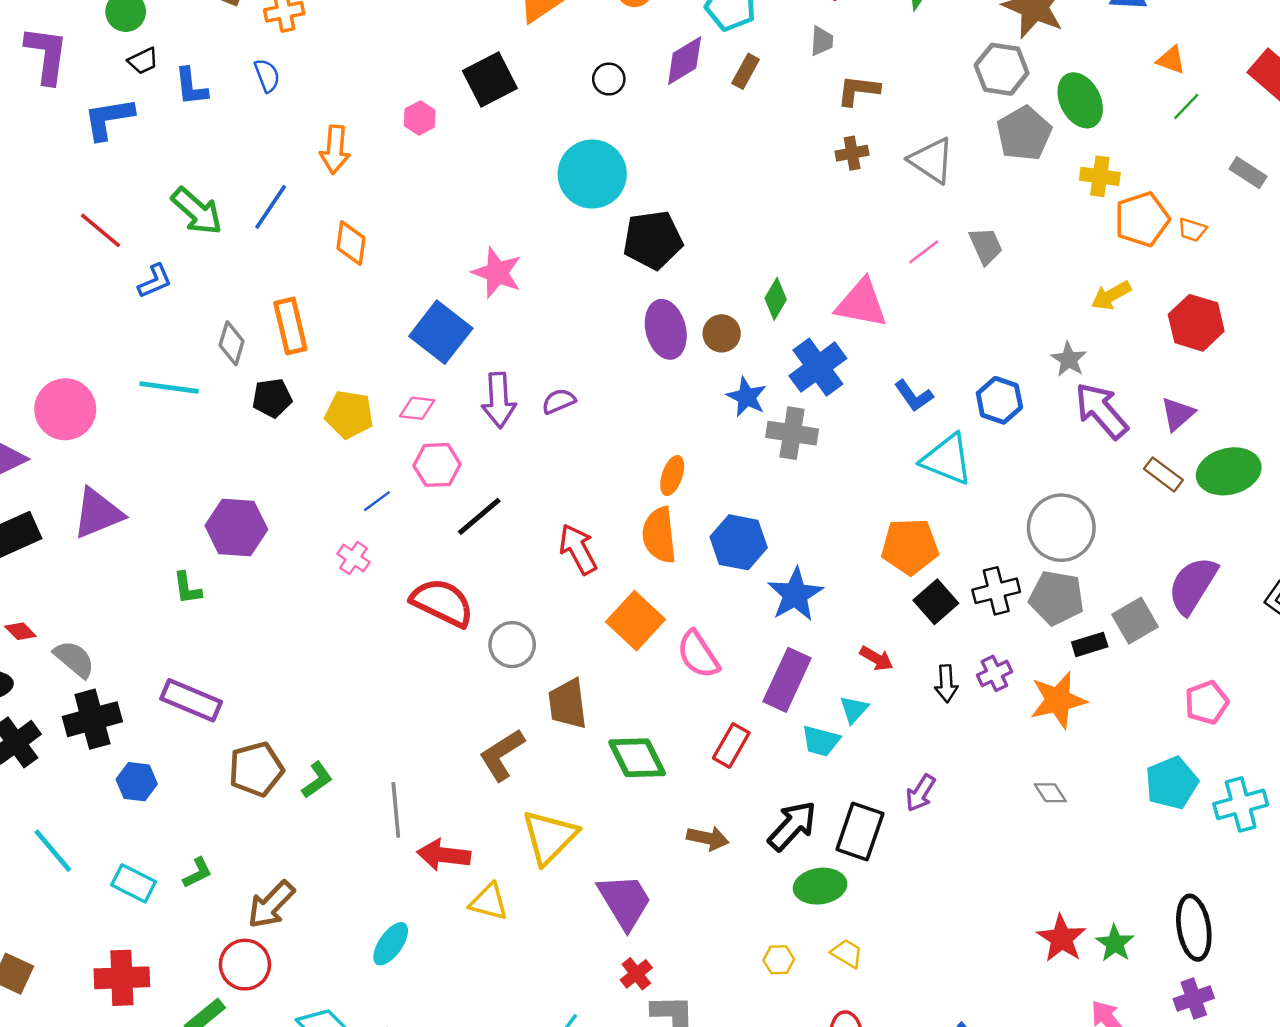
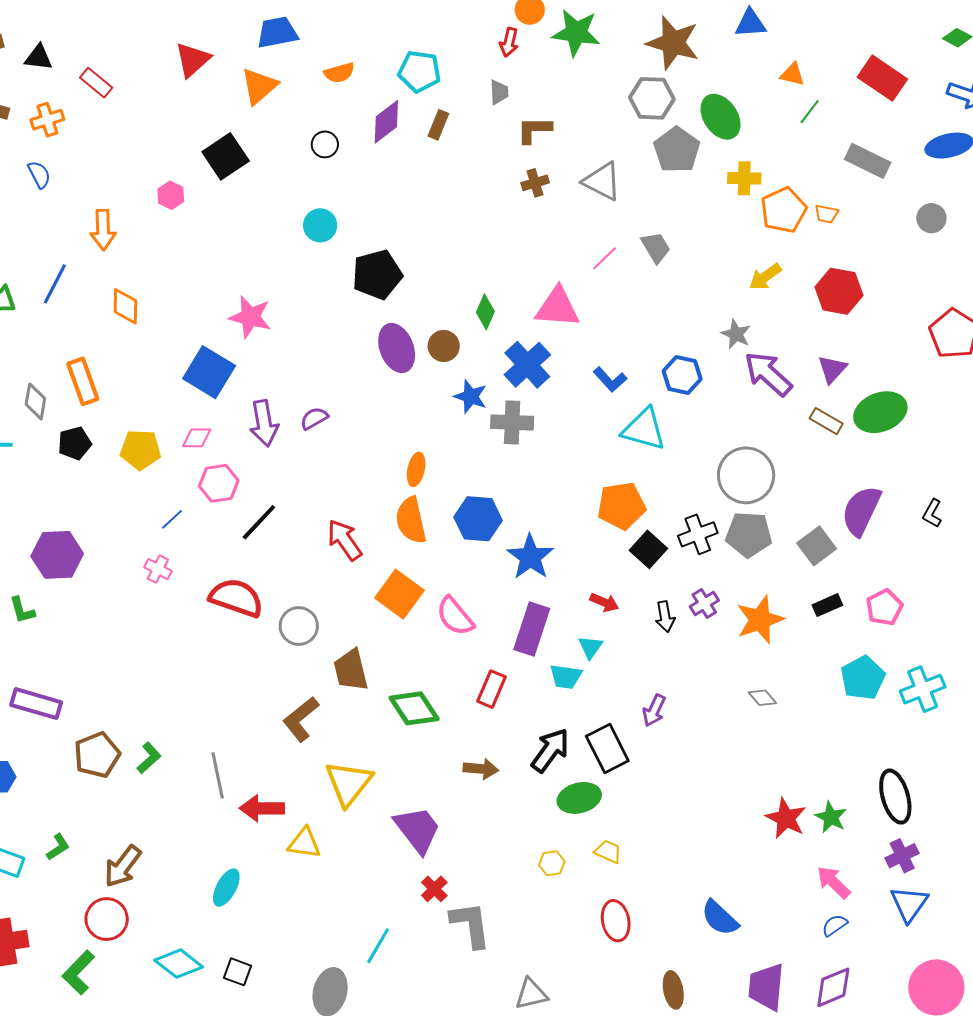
gray rectangle: (1248, 173) -> (868, 161), size x1.4
cyan circle: (592, 174) -> (320, 225), size x0.6
black rectangle: (1090, 644) -> (827, 605), moved
black rectangle: (860, 832) -> (607, 749), turned -39

